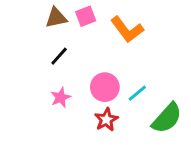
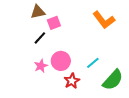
pink square: (86, 16) -> (54, 23), moved
orange L-shape: (127, 30) -> (104, 20), moved
pink circle: (105, 87) -> (61, 61), moved

